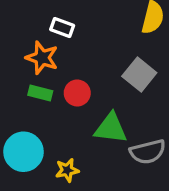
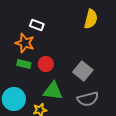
gray square: (139, 75) -> (83, 71), moved
green triangle: (111, 128) -> (53, 91), moved

